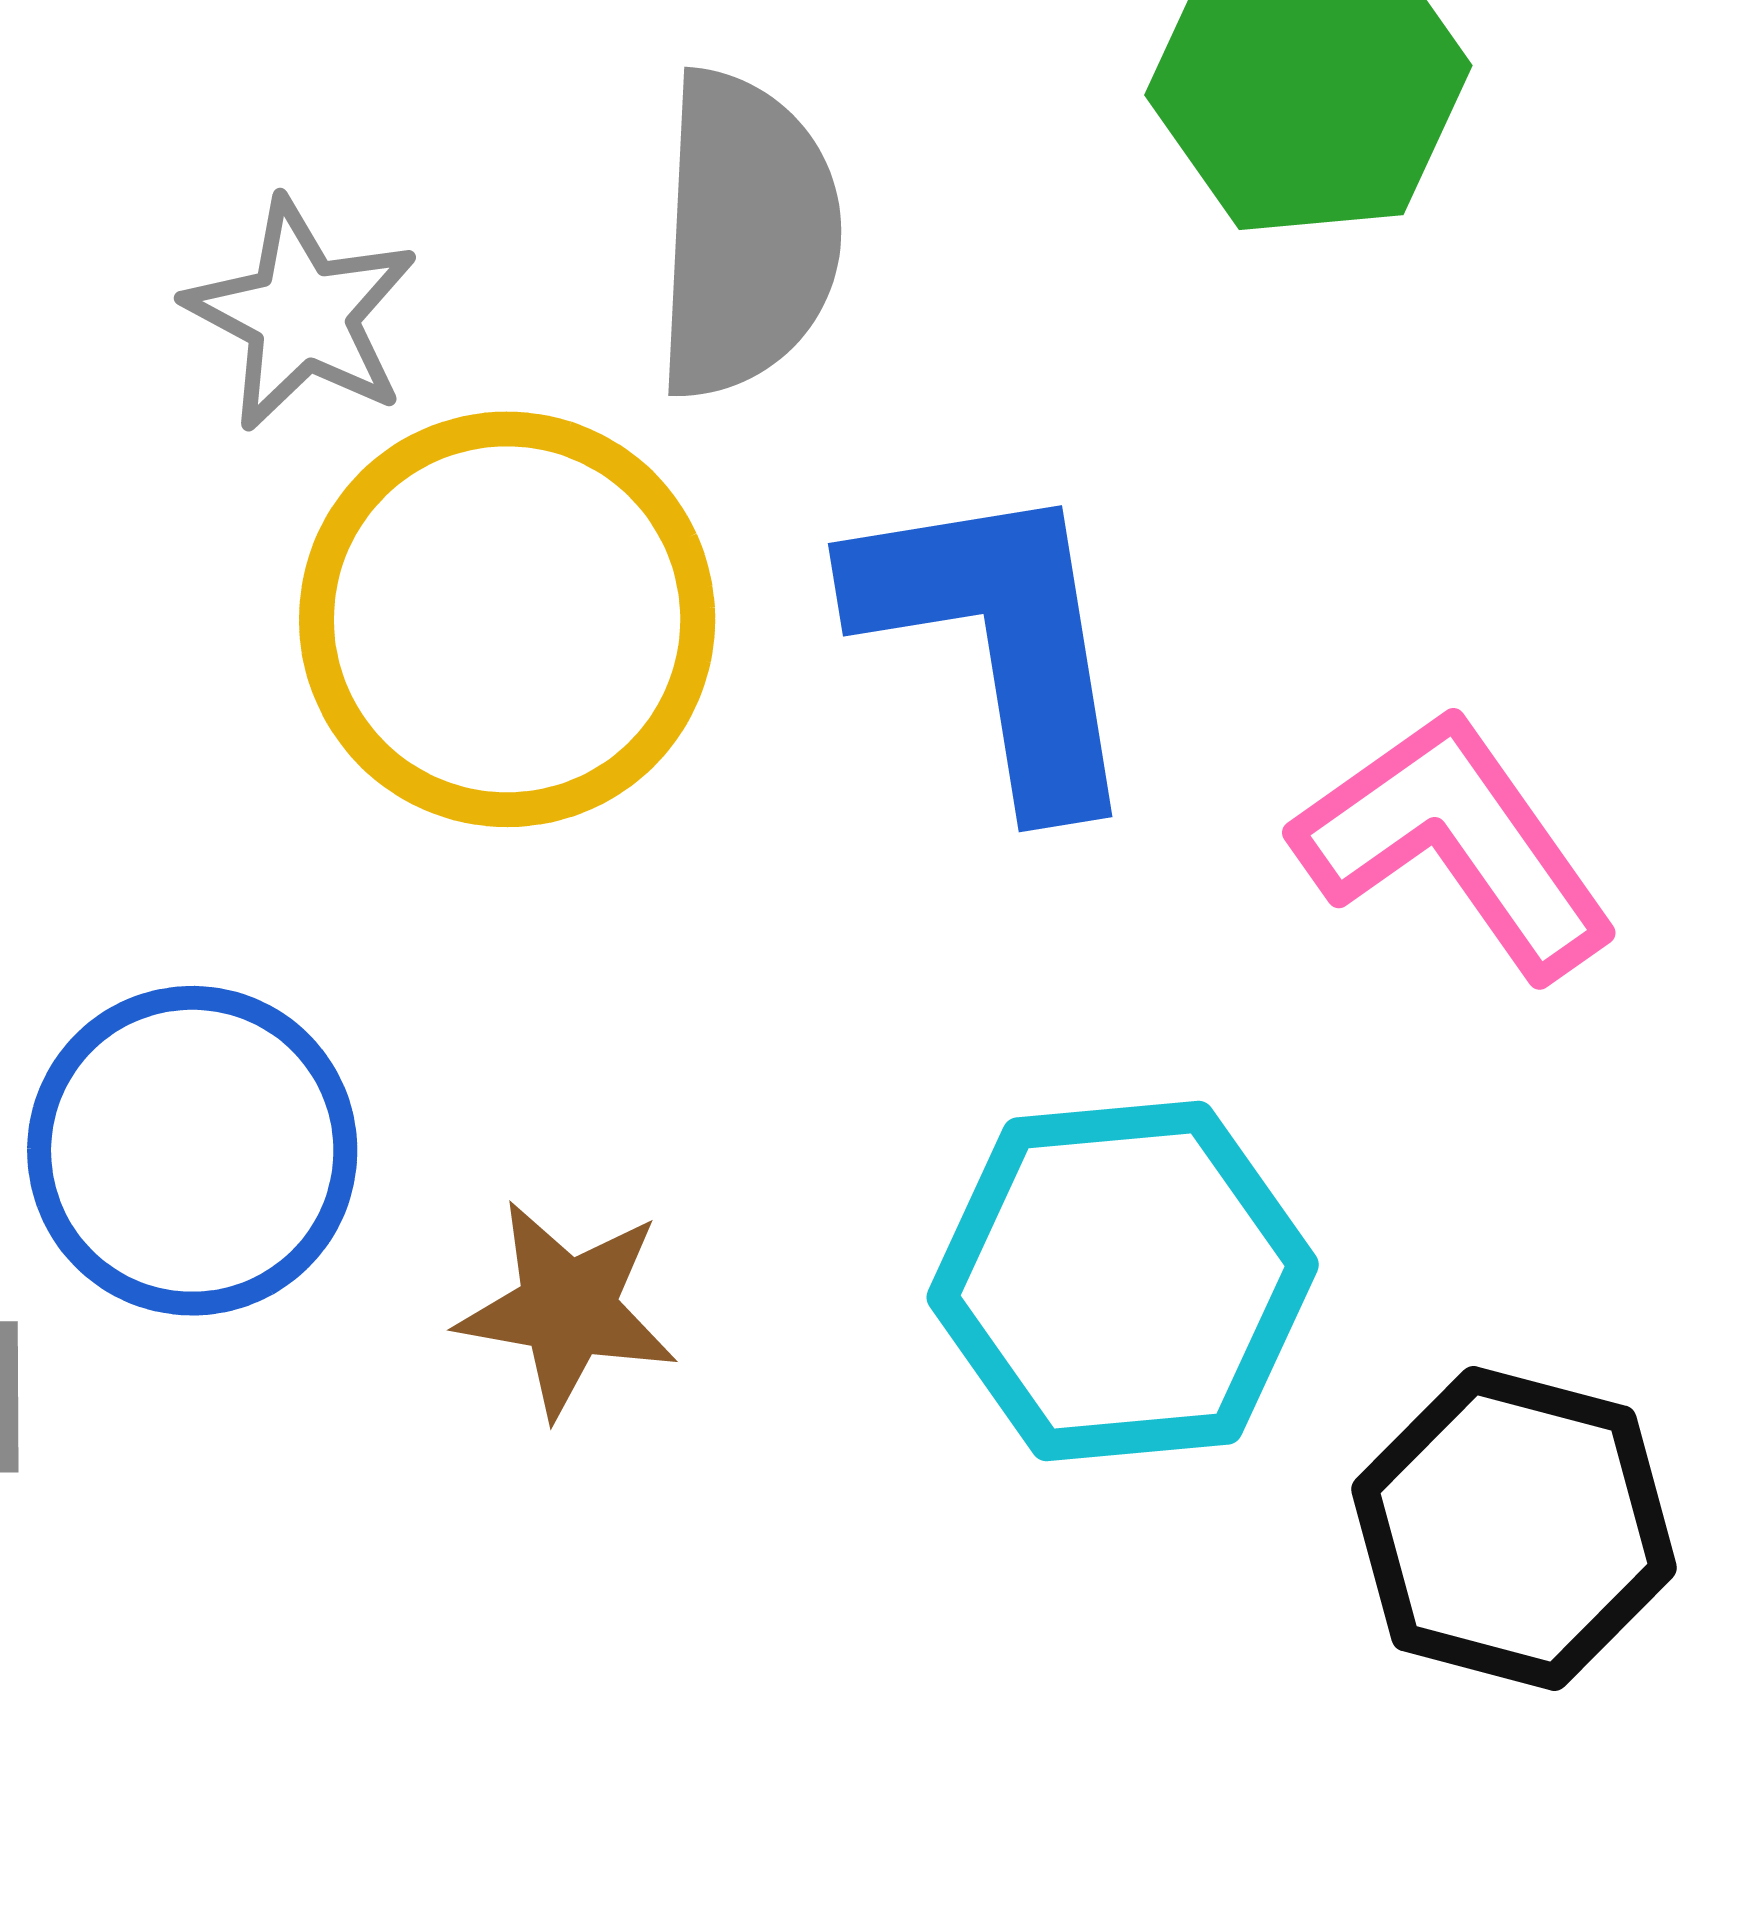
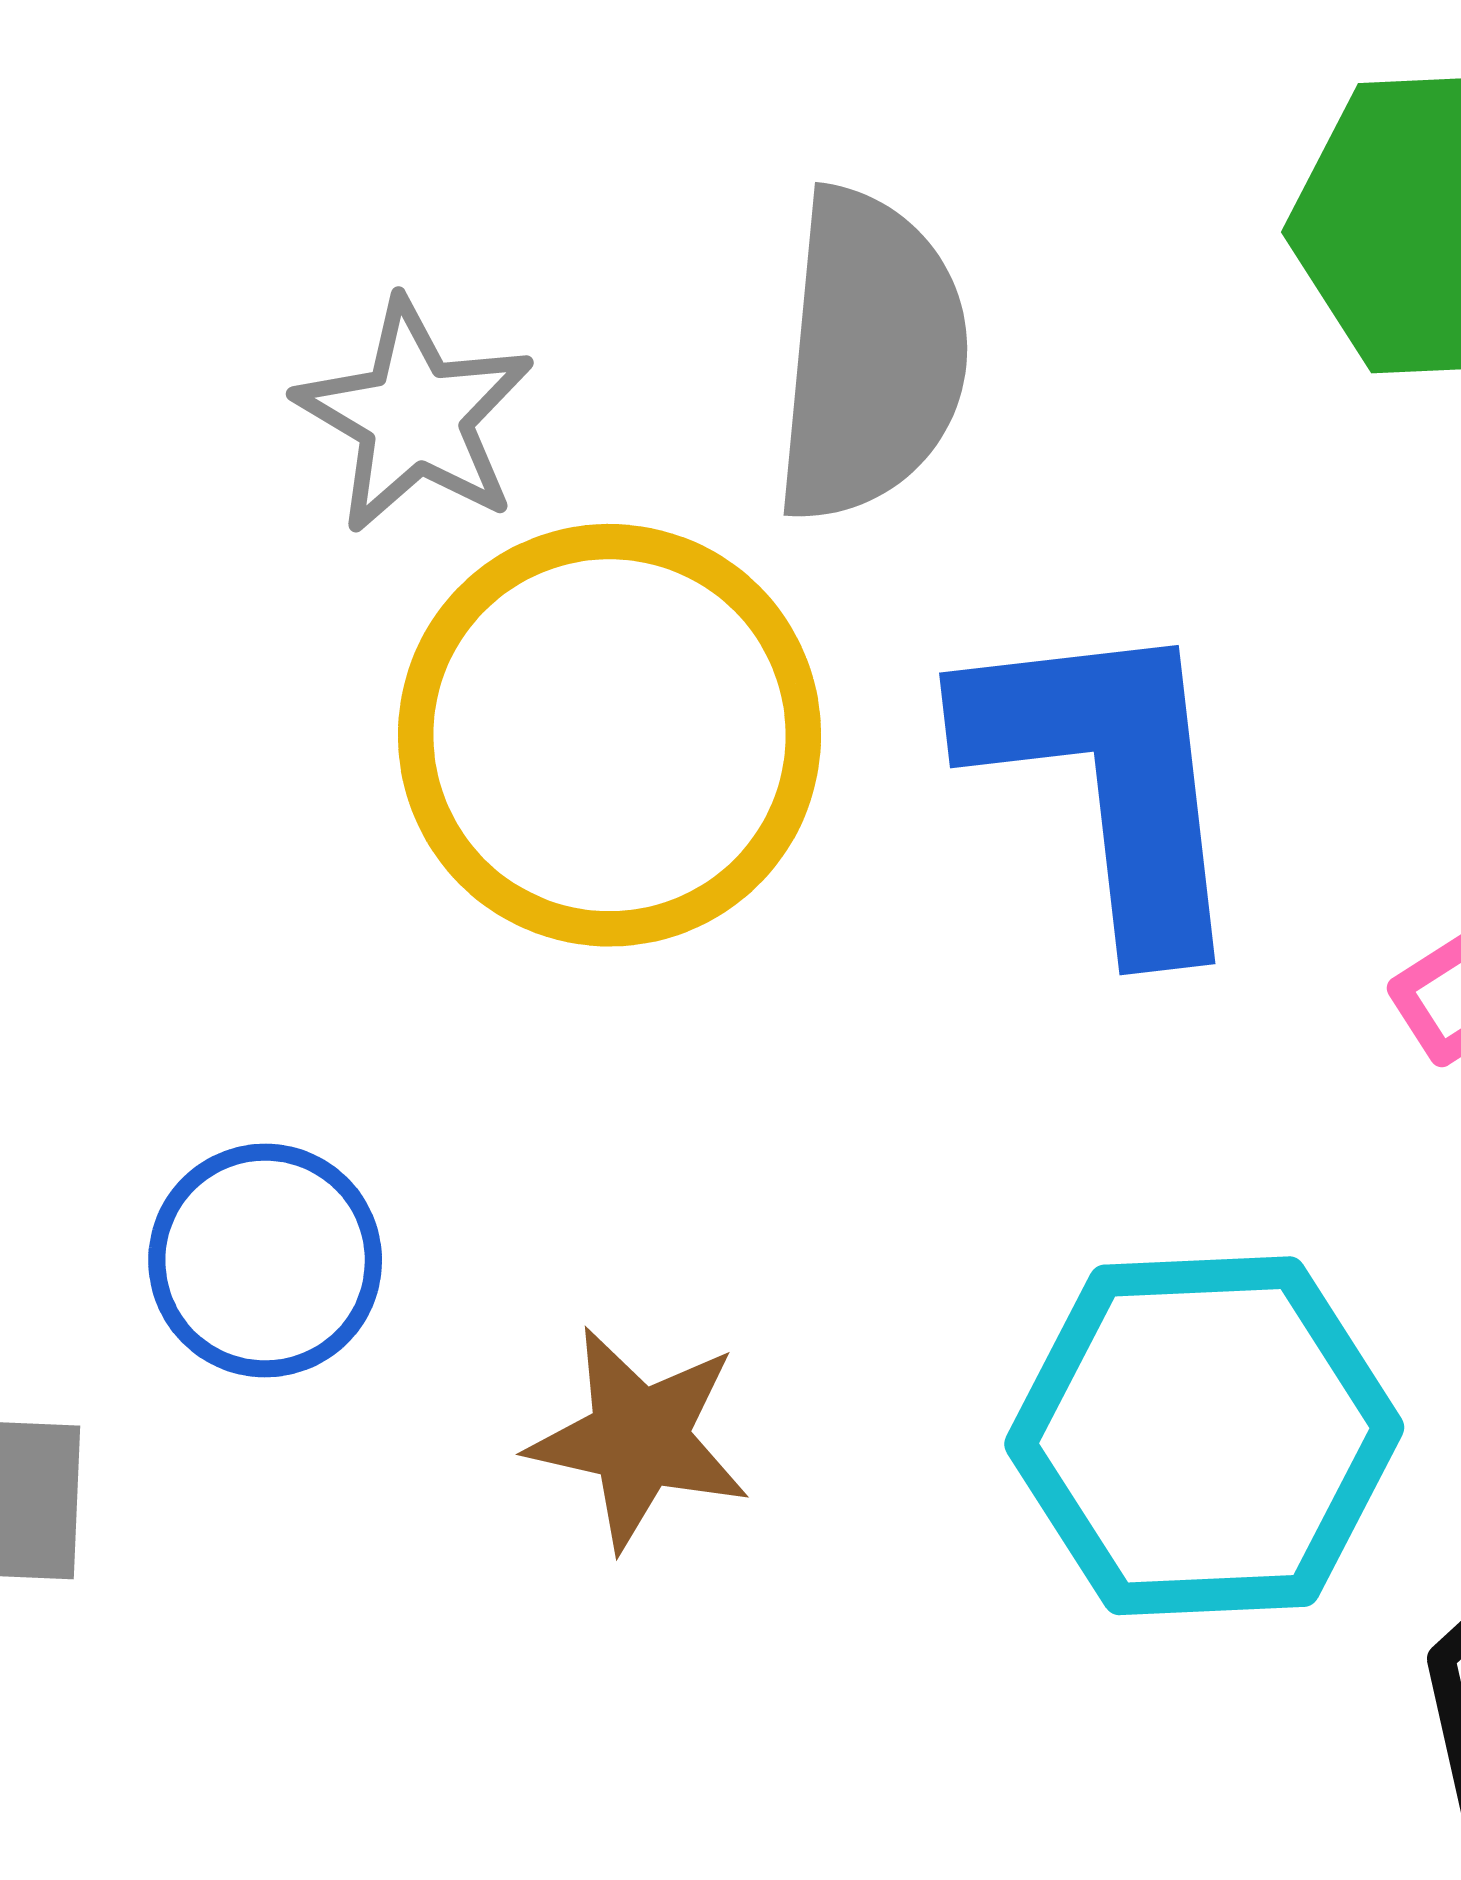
blue circle: (192, 1151) -> (265, 1261), size x0.7

